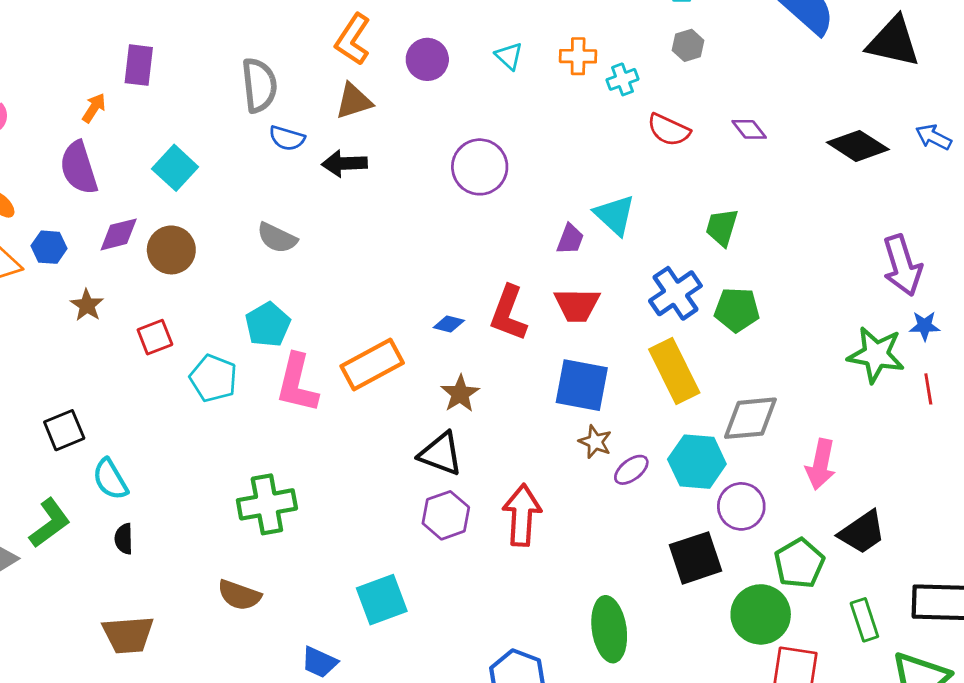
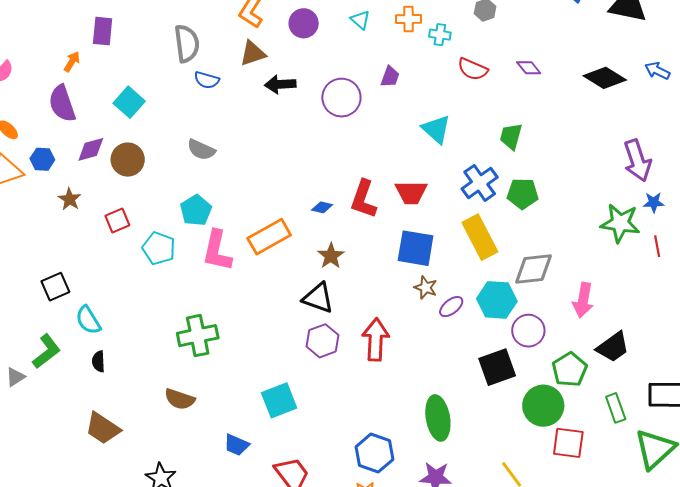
cyan cross: (623, 79) -> (440, 35), turned 30
black arrow: (344, 163) -> (280, 84), moved
purple trapezoid: (570, 239) -> (390, 77), moved
brown trapezoid: (128, 635) -> (103, 428), turned 39

